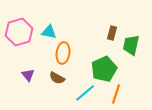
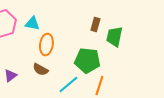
green pentagon: (104, 69) -> (87, 60), turned 30
purple triangle: (28, 75) -> (10, 76), moved, turned 32

